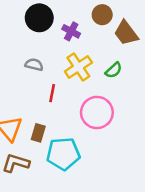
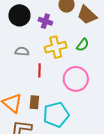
yellow cross: (78, 67) -> (56, 47), turned 30

